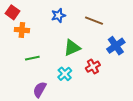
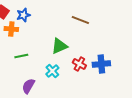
blue star: (58, 15) -> (23, 15), moved
blue cross: (116, 46) -> (101, 64), moved, turned 30
red cross: (93, 67) -> (79, 64), turned -32

